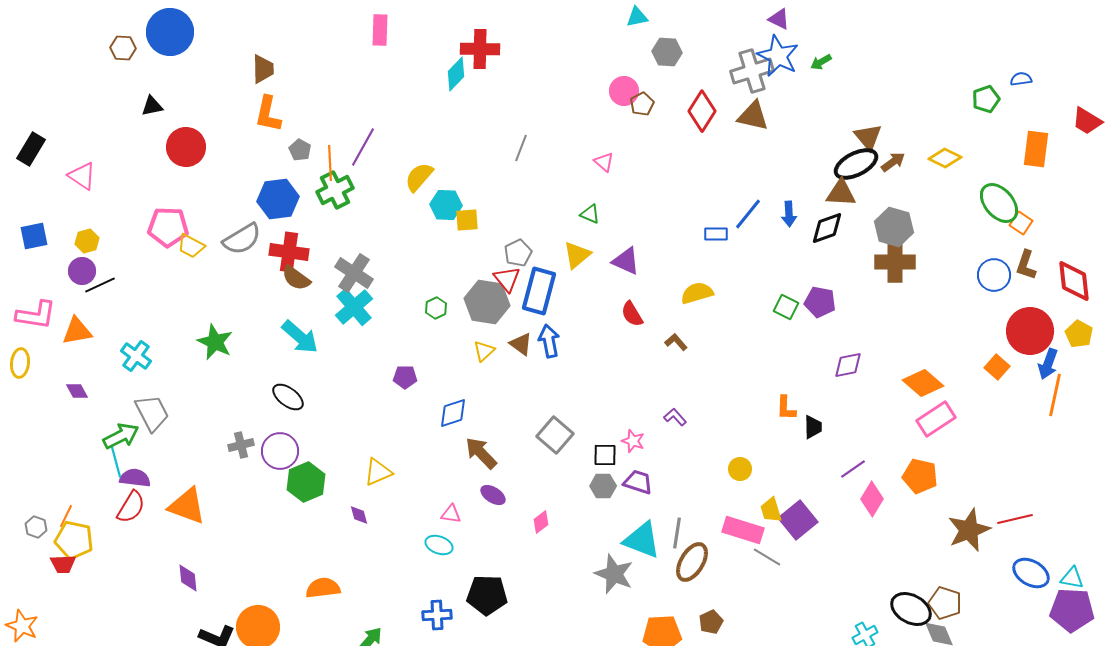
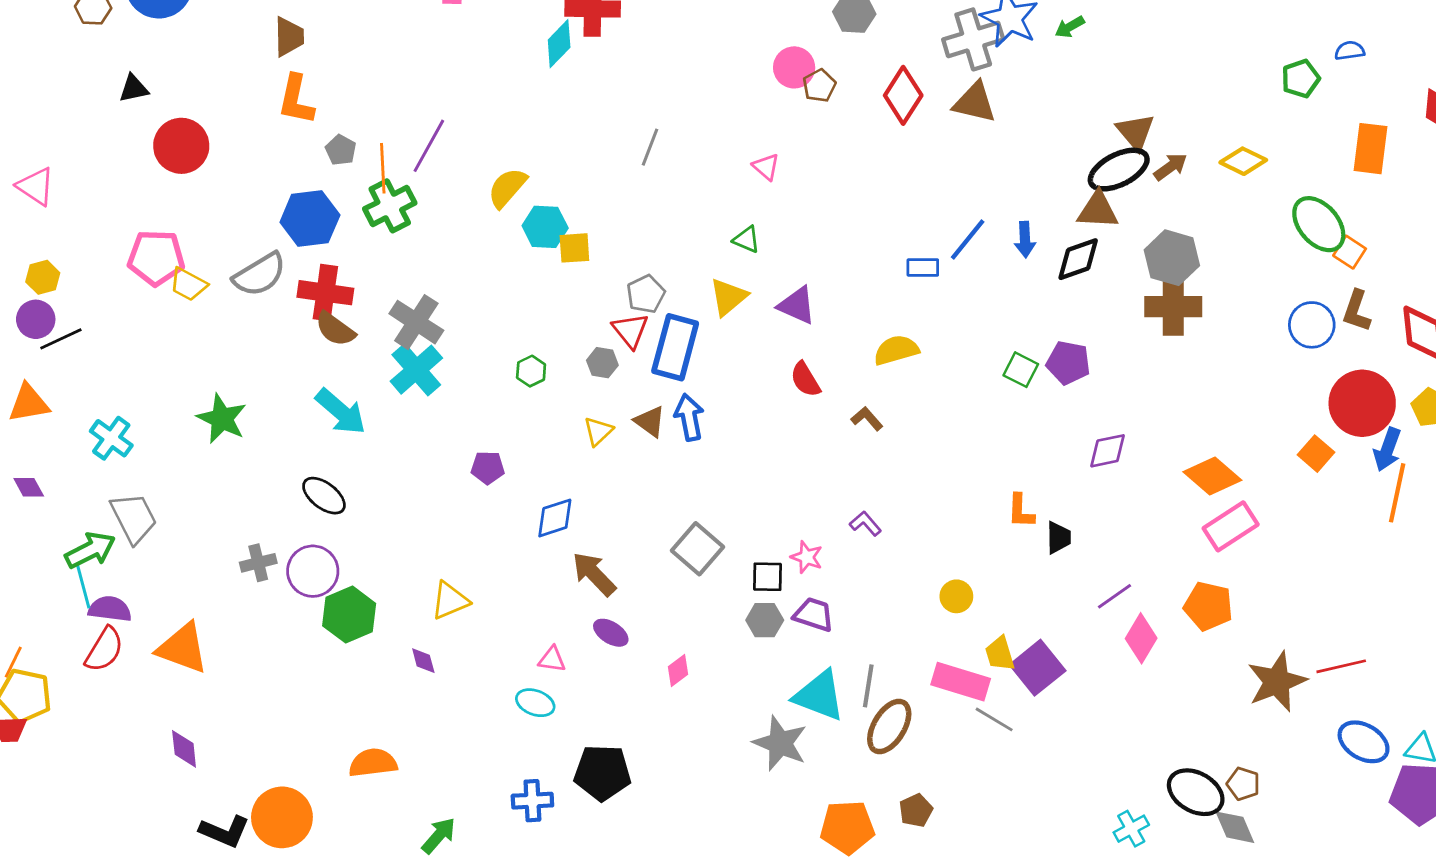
gray hexagon: (487, 302) -> (602, 363), size x0.5
brown pentagon: (945, 603) -> (1243, 784), size x0.7

